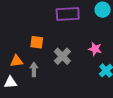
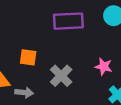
gray arrow: (34, 69) -> (24, 93), turned 96

